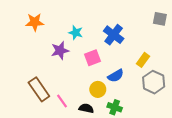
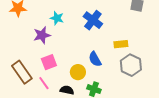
pink square: (93, 58) -> (49, 62), moved
yellow rectangle: (143, 60) -> (121, 44), turned 48
blue semicircle: (116, 76) -> (95, 59), turned 91

